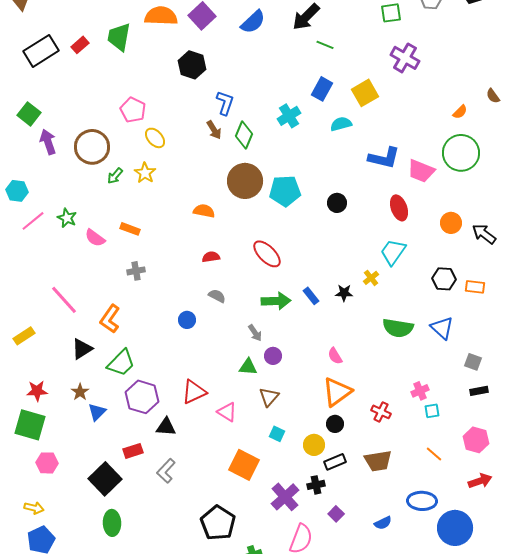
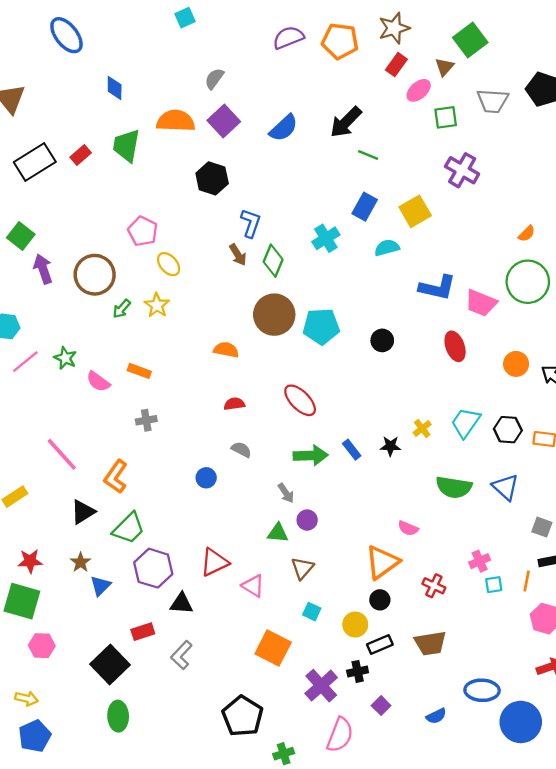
cyan trapezoid: (393, 252) -> (466, 423), moved
pink semicircle: (335, 356) -> (408, 528), moved, turned -36
orange line: (434, 454) -> (527, 581), moved, turned 60

